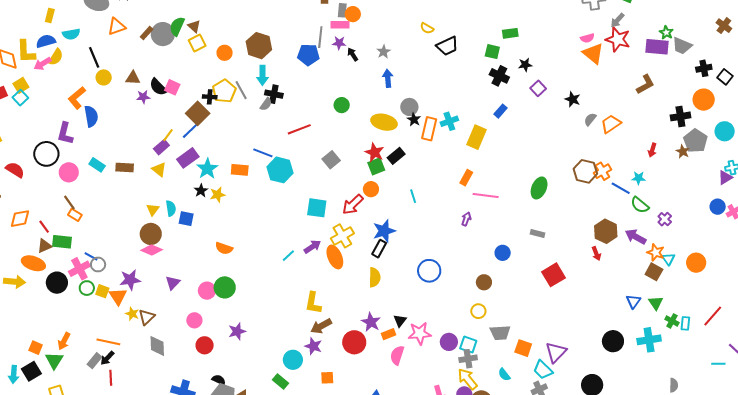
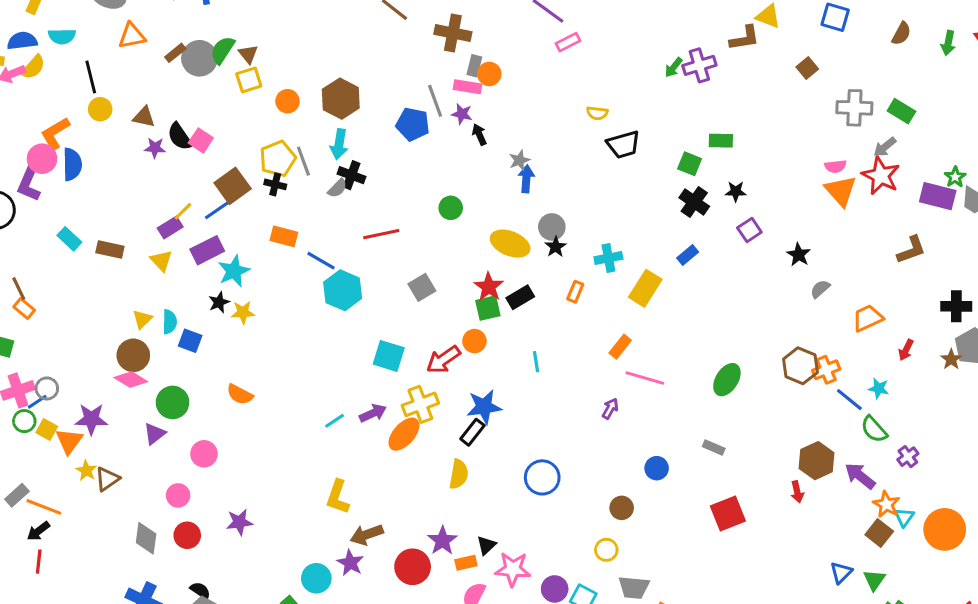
yellow semicircle: (427, 28) -> (597, 113), turned -32
gray line: (320, 37) -> (435, 101), turned -35
gray star: (384, 52) -> (519, 160), moved
black cross: (210, 97) -> (275, 184), moved
orange trapezoid: (611, 124) -> (868, 318), moved
orange rectangle: (429, 129) -> (575, 292), moved, size x0.6
orange rectangle: (240, 170) -> (284, 236), moved
pink circle: (69, 172) -> (42, 159), moved
blue line: (91, 256) -> (37, 402), moved, turned -72
orange ellipse: (335, 257) -> (404, 434), turned 55
orange circle: (696, 263) -> (945, 529), size x1.4
green circle: (225, 287) -> (173, 402), moved
yellow L-shape: (313, 303) -> (338, 497), moved
gray diamond: (157, 346) -> (146, 538), moved
gray rectangle: (95, 361) -> (17, 495), moved

